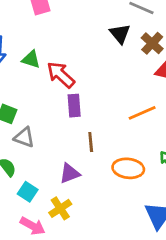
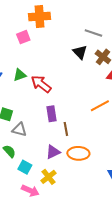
green triangle: (31, 59) -> (20, 75), turned -32
purple rectangle: (74, 106) -> (52, 114), moved
orange ellipse: (128, 168) -> (78, 153), moved

